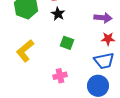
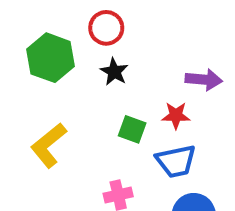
red star: (108, 39) -> (176, 115), moved
blue trapezoid: (104, 61) -> (176, 161), moved

